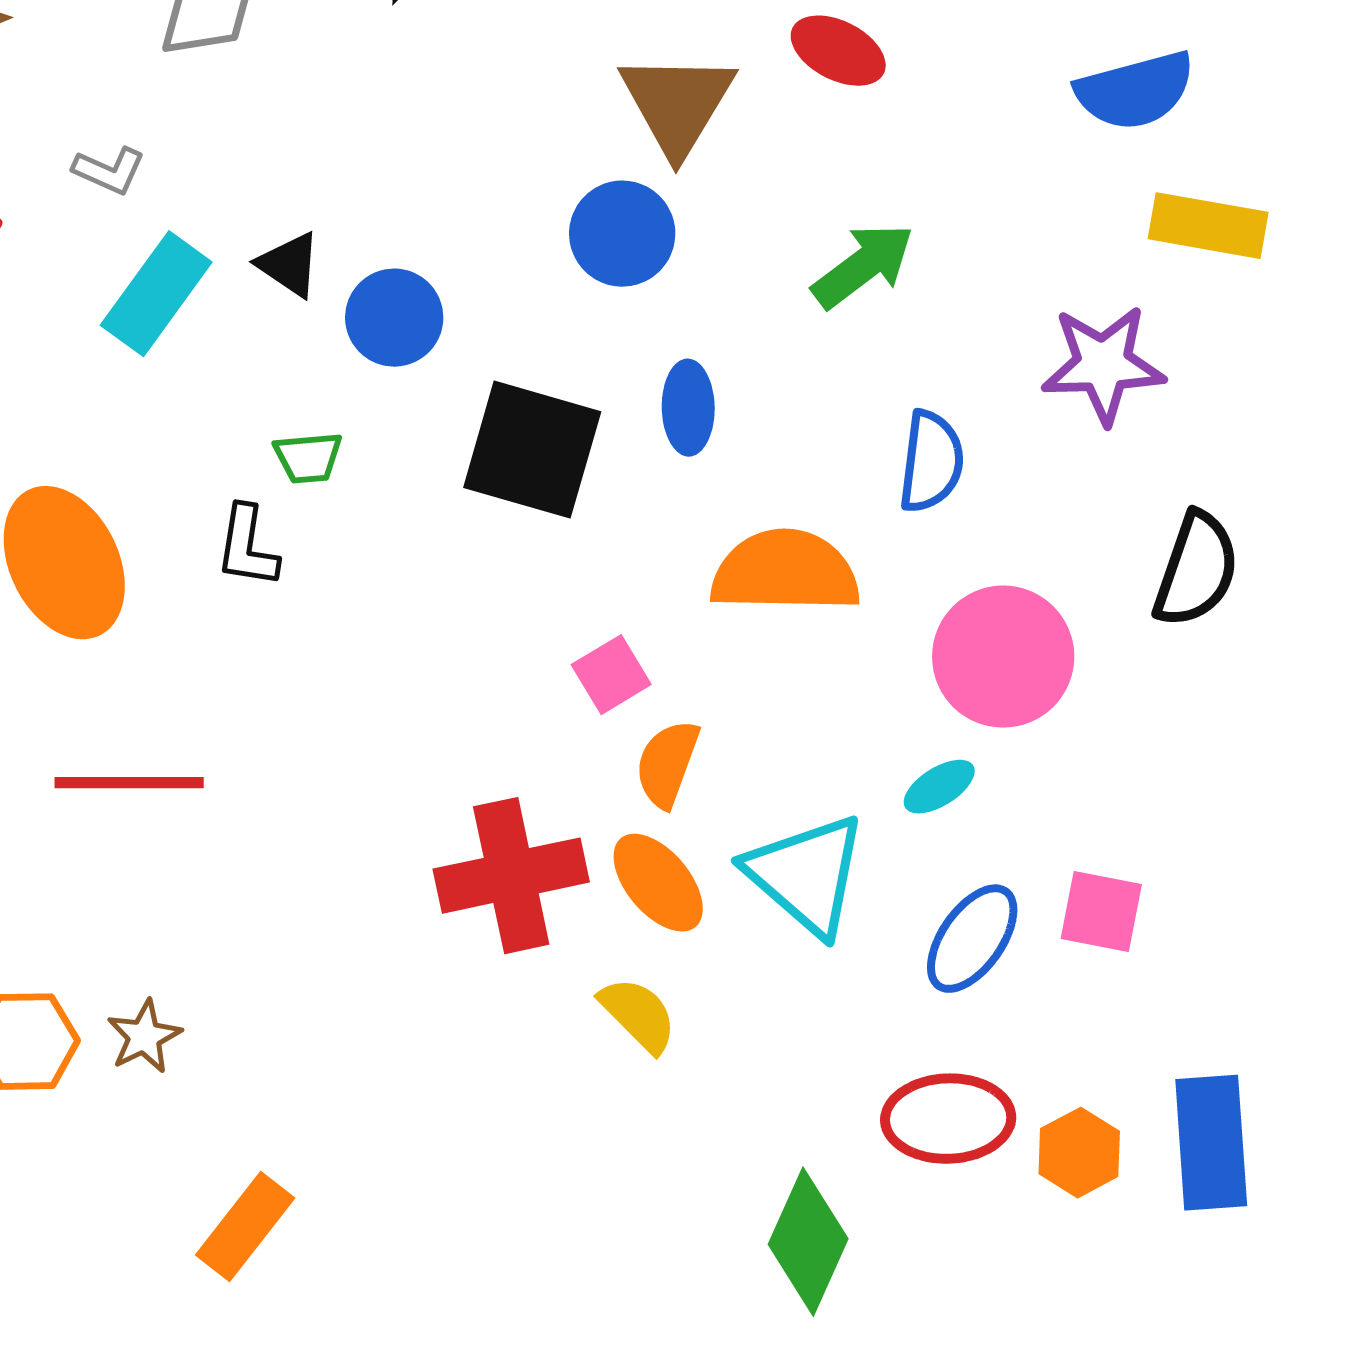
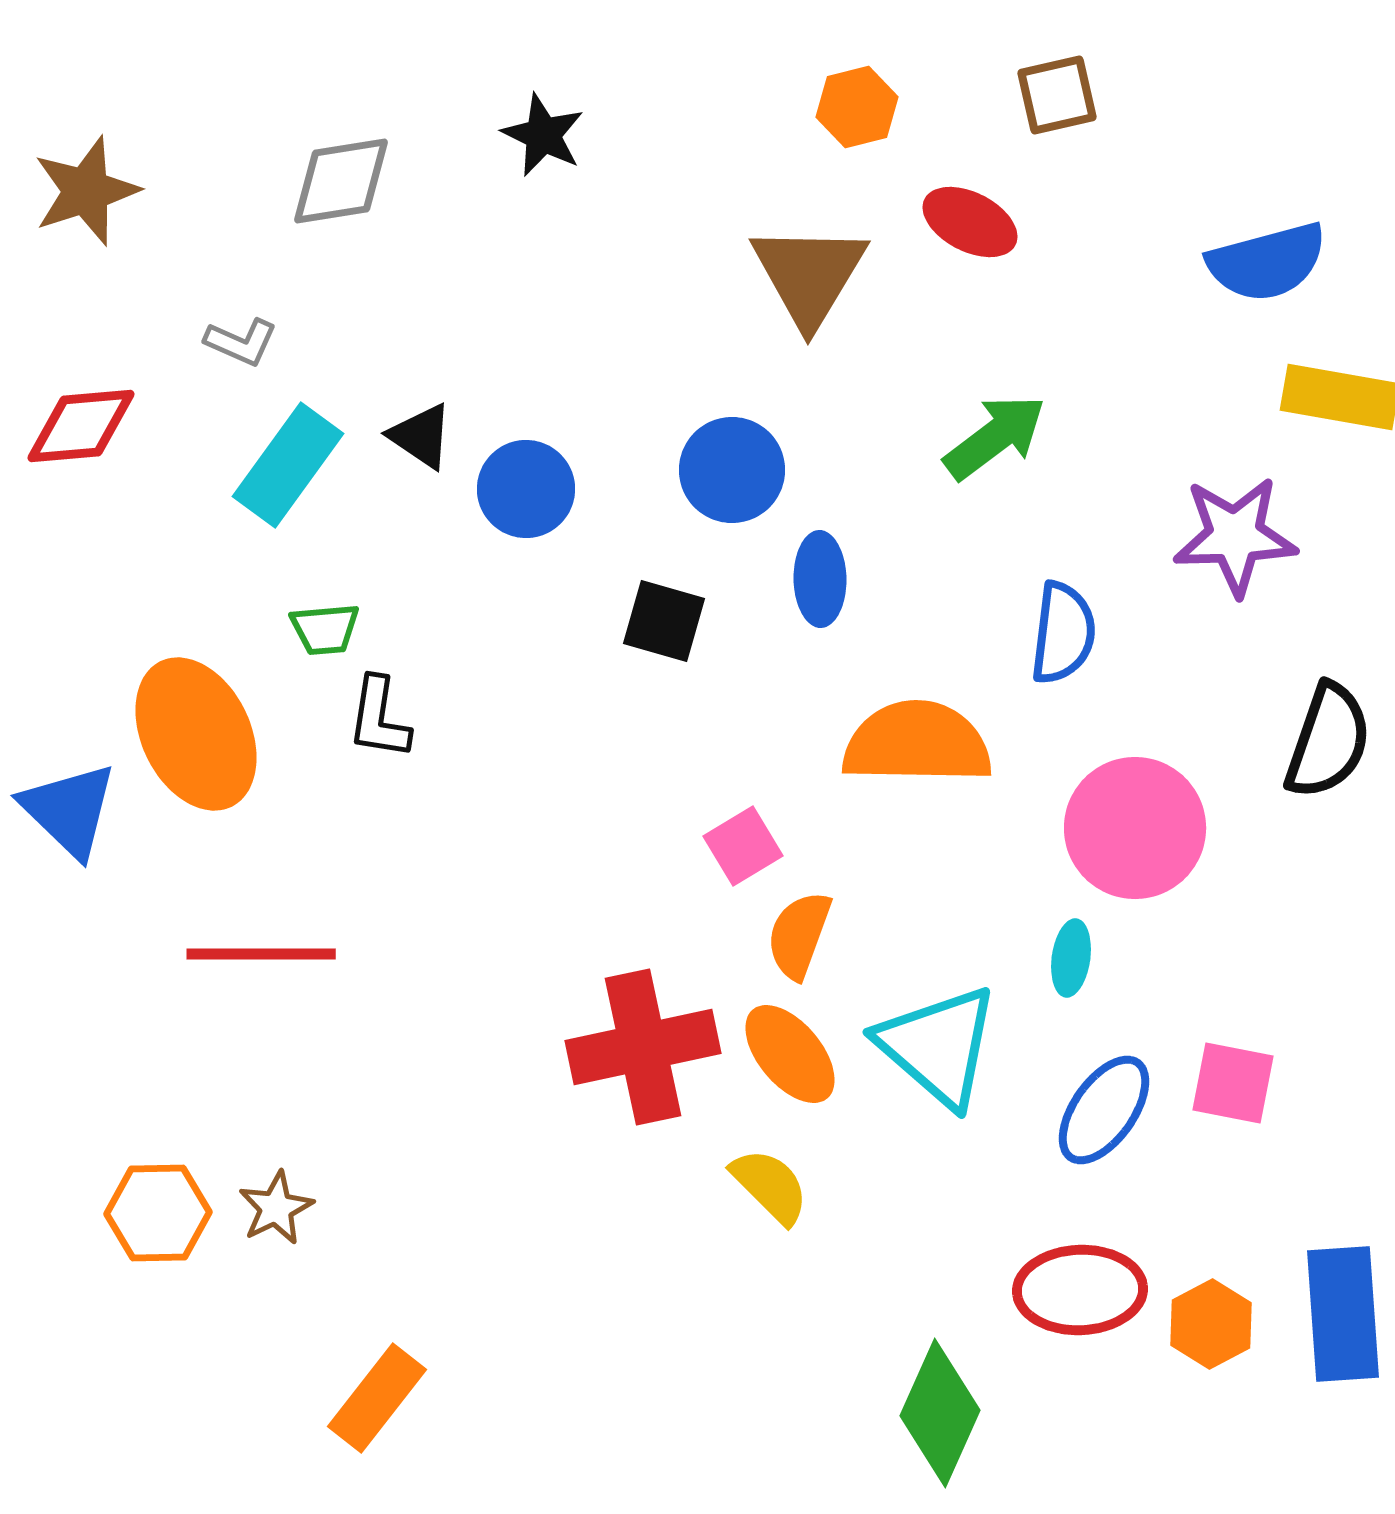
blue circle: (622, 234) -> (732, 470), moved
black square: (532, 450) -> (664, 621), size x0.6
green trapezoid: (308, 458) -> (325, 629), moved
cyan ellipse: (939, 787) -> (1071, 958), turned -50

